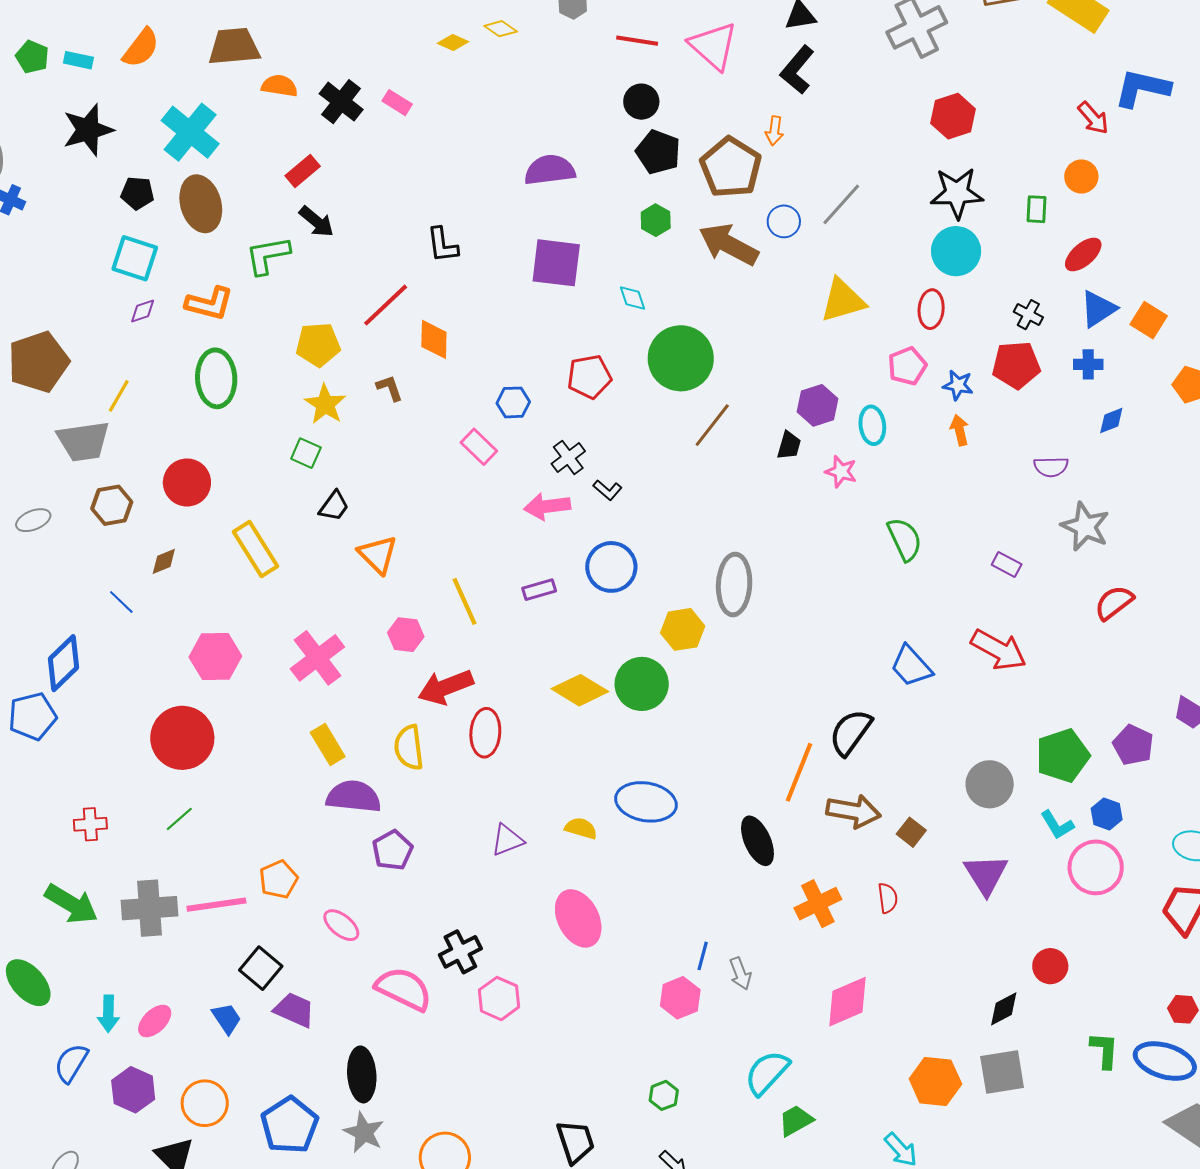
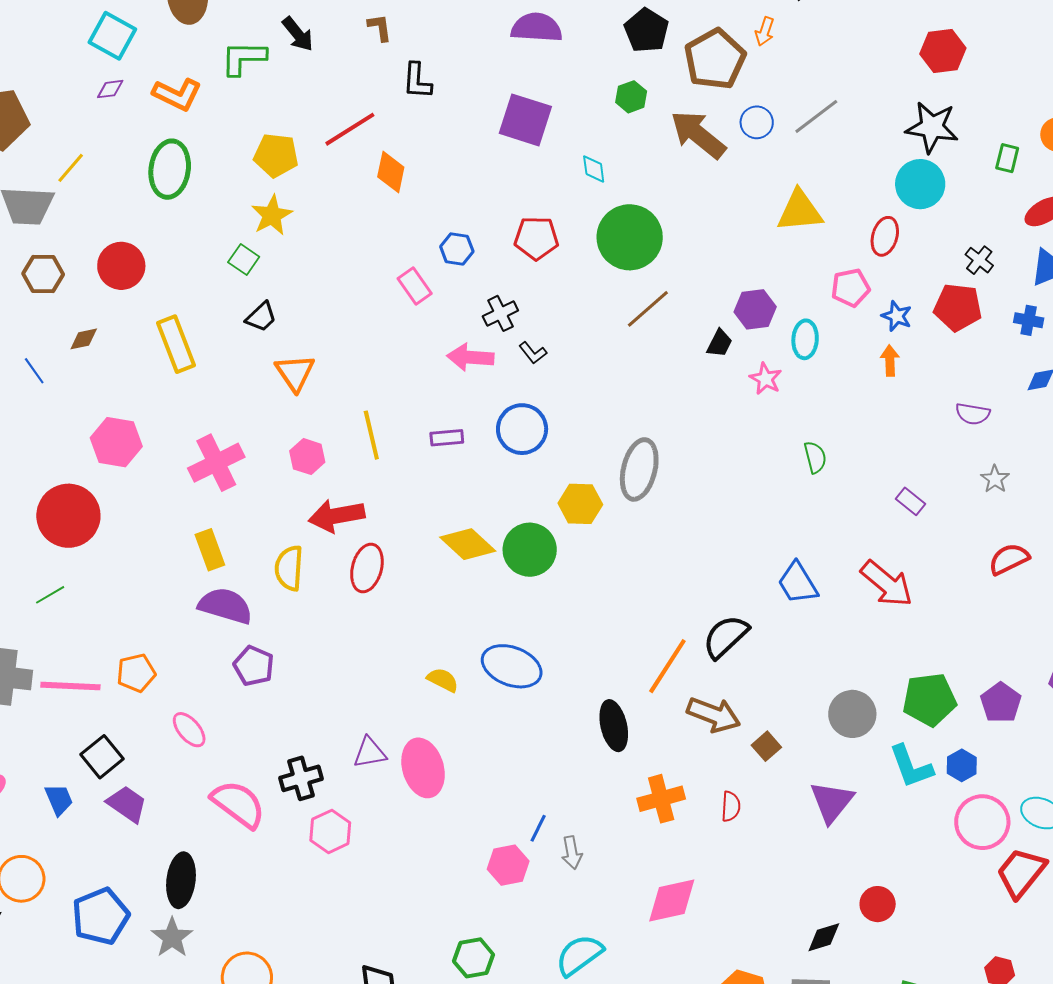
brown L-shape: (390, 388) -> (380, 28), moved
gray star: (1085, 527) -> (995, 479), size x0.6
green semicircle: (905, 539) -> (815, 457), size x0.7
cyan L-shape: (1057, 825) -> (911, 767), size x1.4
purple triangle: (507, 840) -> (370, 753), moved
purple pentagon: (393, 850) -> (254, 666), turned -30
pink circle: (1096, 867) -> (982, 822), moved
green hexagon: (664, 1095) -> (474, 958), size x1.4

